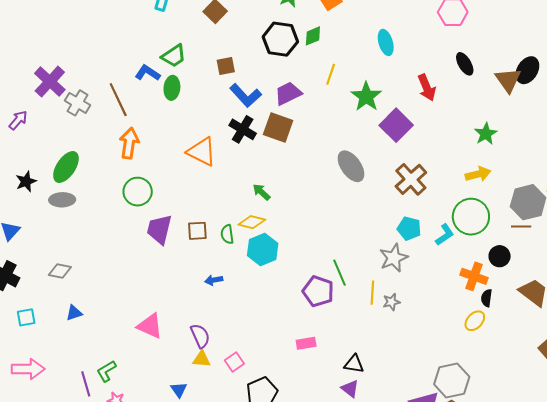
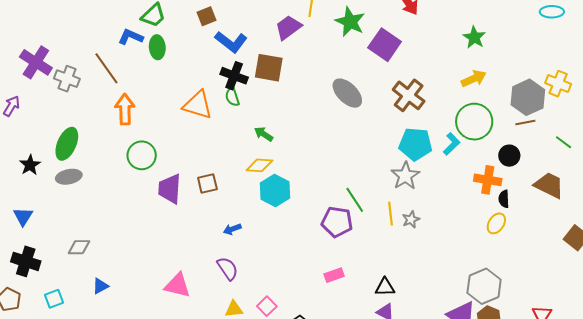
purple trapezoid: (288, 93) -> (288, 27), moved
cyan pentagon: (409, 228) -> (415, 144), size x1.4
green semicircle: (227, 234) -> (232, 97), moved
purple semicircle: (200, 336) -> (228, 268), moved

